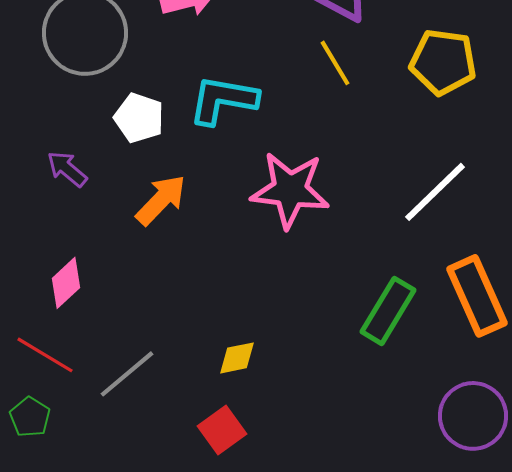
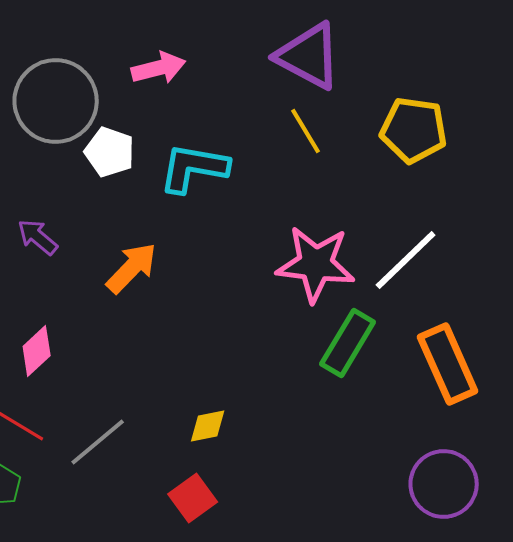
white pentagon: (139, 118) -> (110, 152), moved
pink star: (290, 190) -> (316, 264), moved
green rectangle: (388, 311) -> (348, 343), moved

